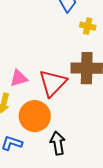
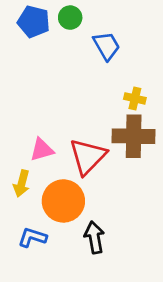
yellow cross: (88, 26) -> (135, 98), moved

